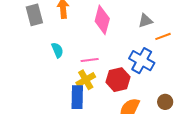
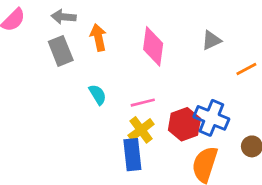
orange line: (163, 36) -> (246, 69), moved
blue cross: (142, 61) -> (211, 118), moved

